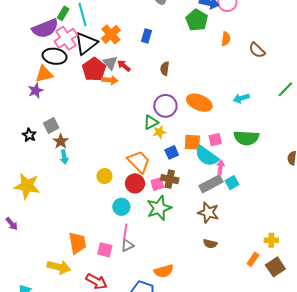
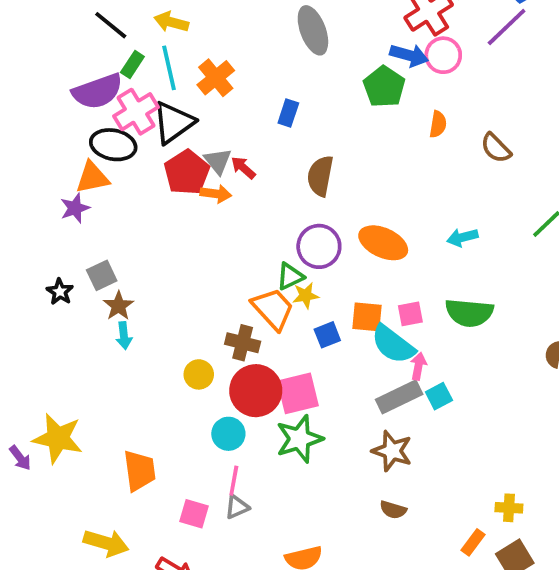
orange cross: (111, 34) -> (216, 78), moved
brown semicircle: (165, 69) -> (320, 176), size x1.5
orange trapezoid: (139, 162) -> (273, 309), moved
brown cross: (170, 179) -> (243, 343), moved
red circle: (135, 183) -> (256, 391), size x1.4
pink square: (157, 184) -> (298, 393), size x1.6
yellow star: (27, 186) -> (58, 438), moved
orange trapezoid: (77, 243) -> (140, 471), moved

